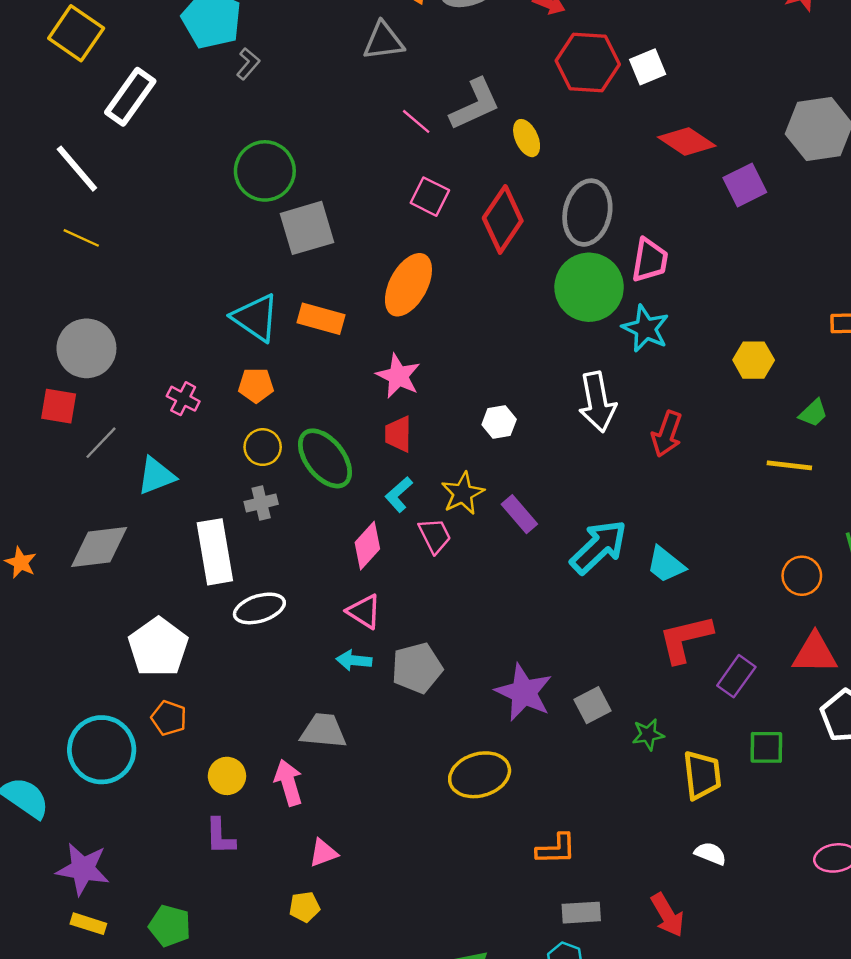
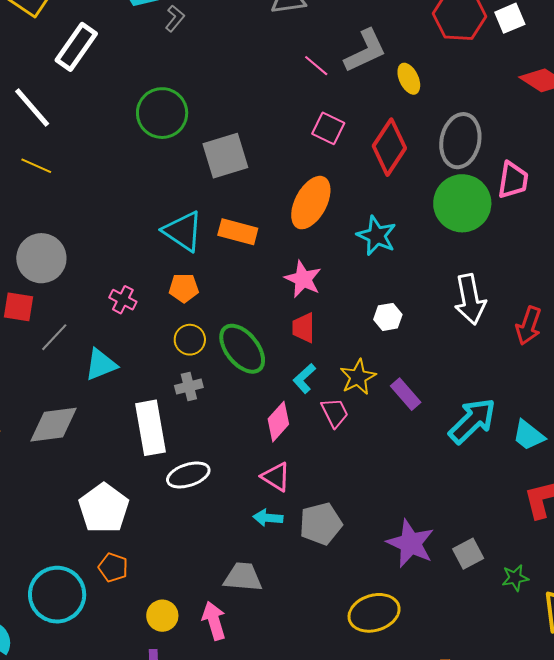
green circle: (265, 171) -> (162, 113), moved
cyan star: (646, 329) -> (377, 236), moved

